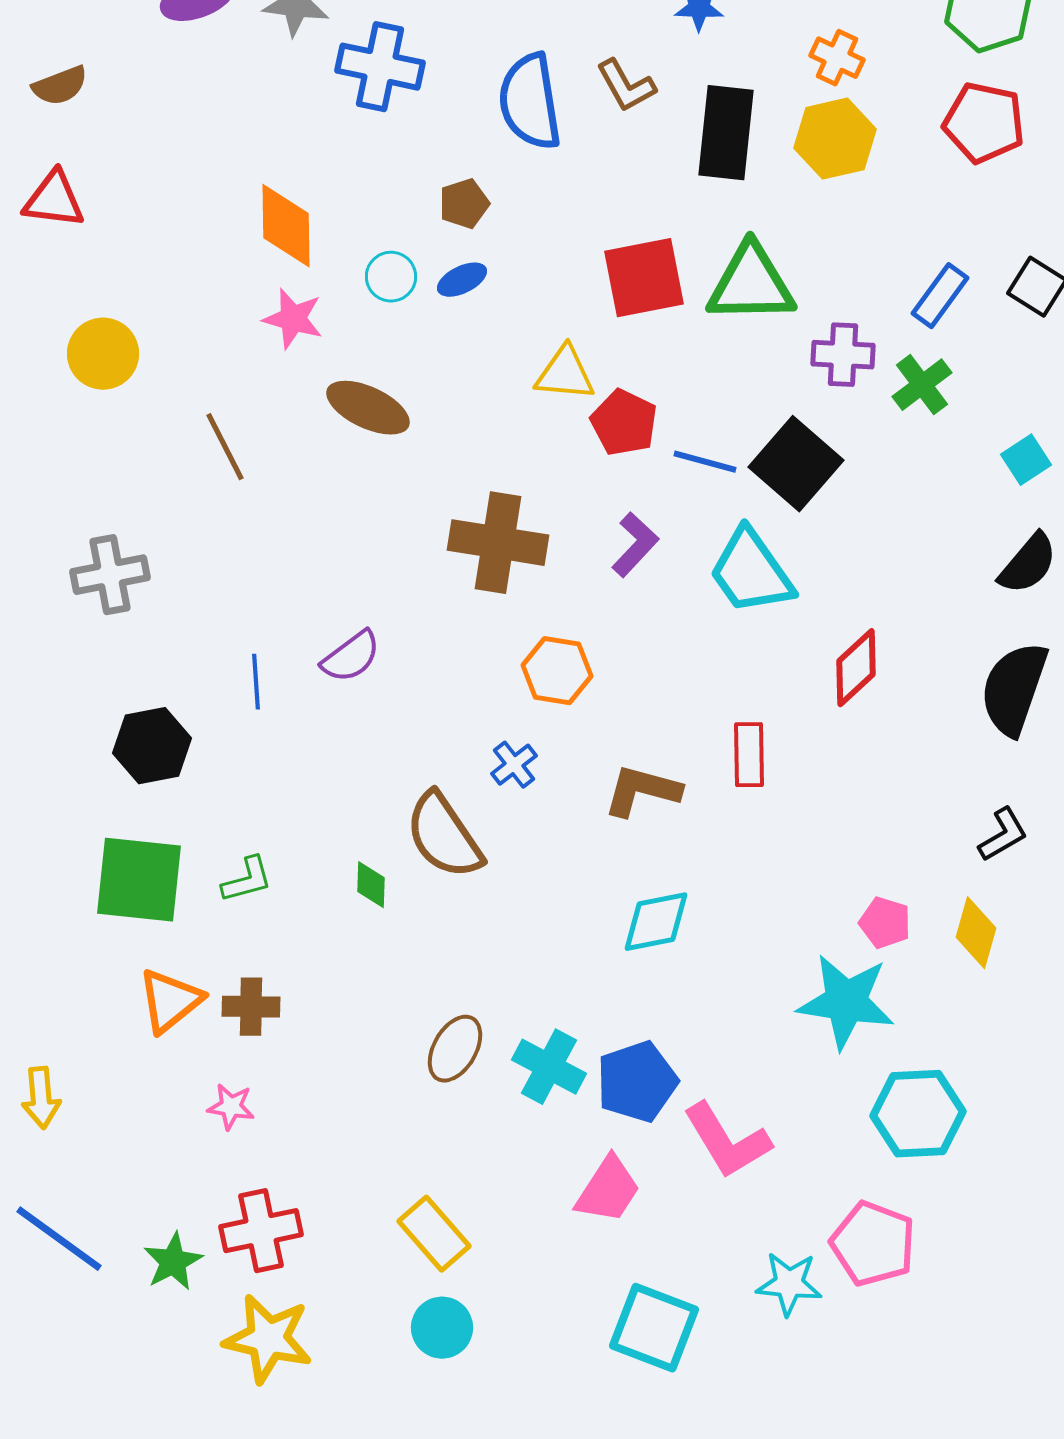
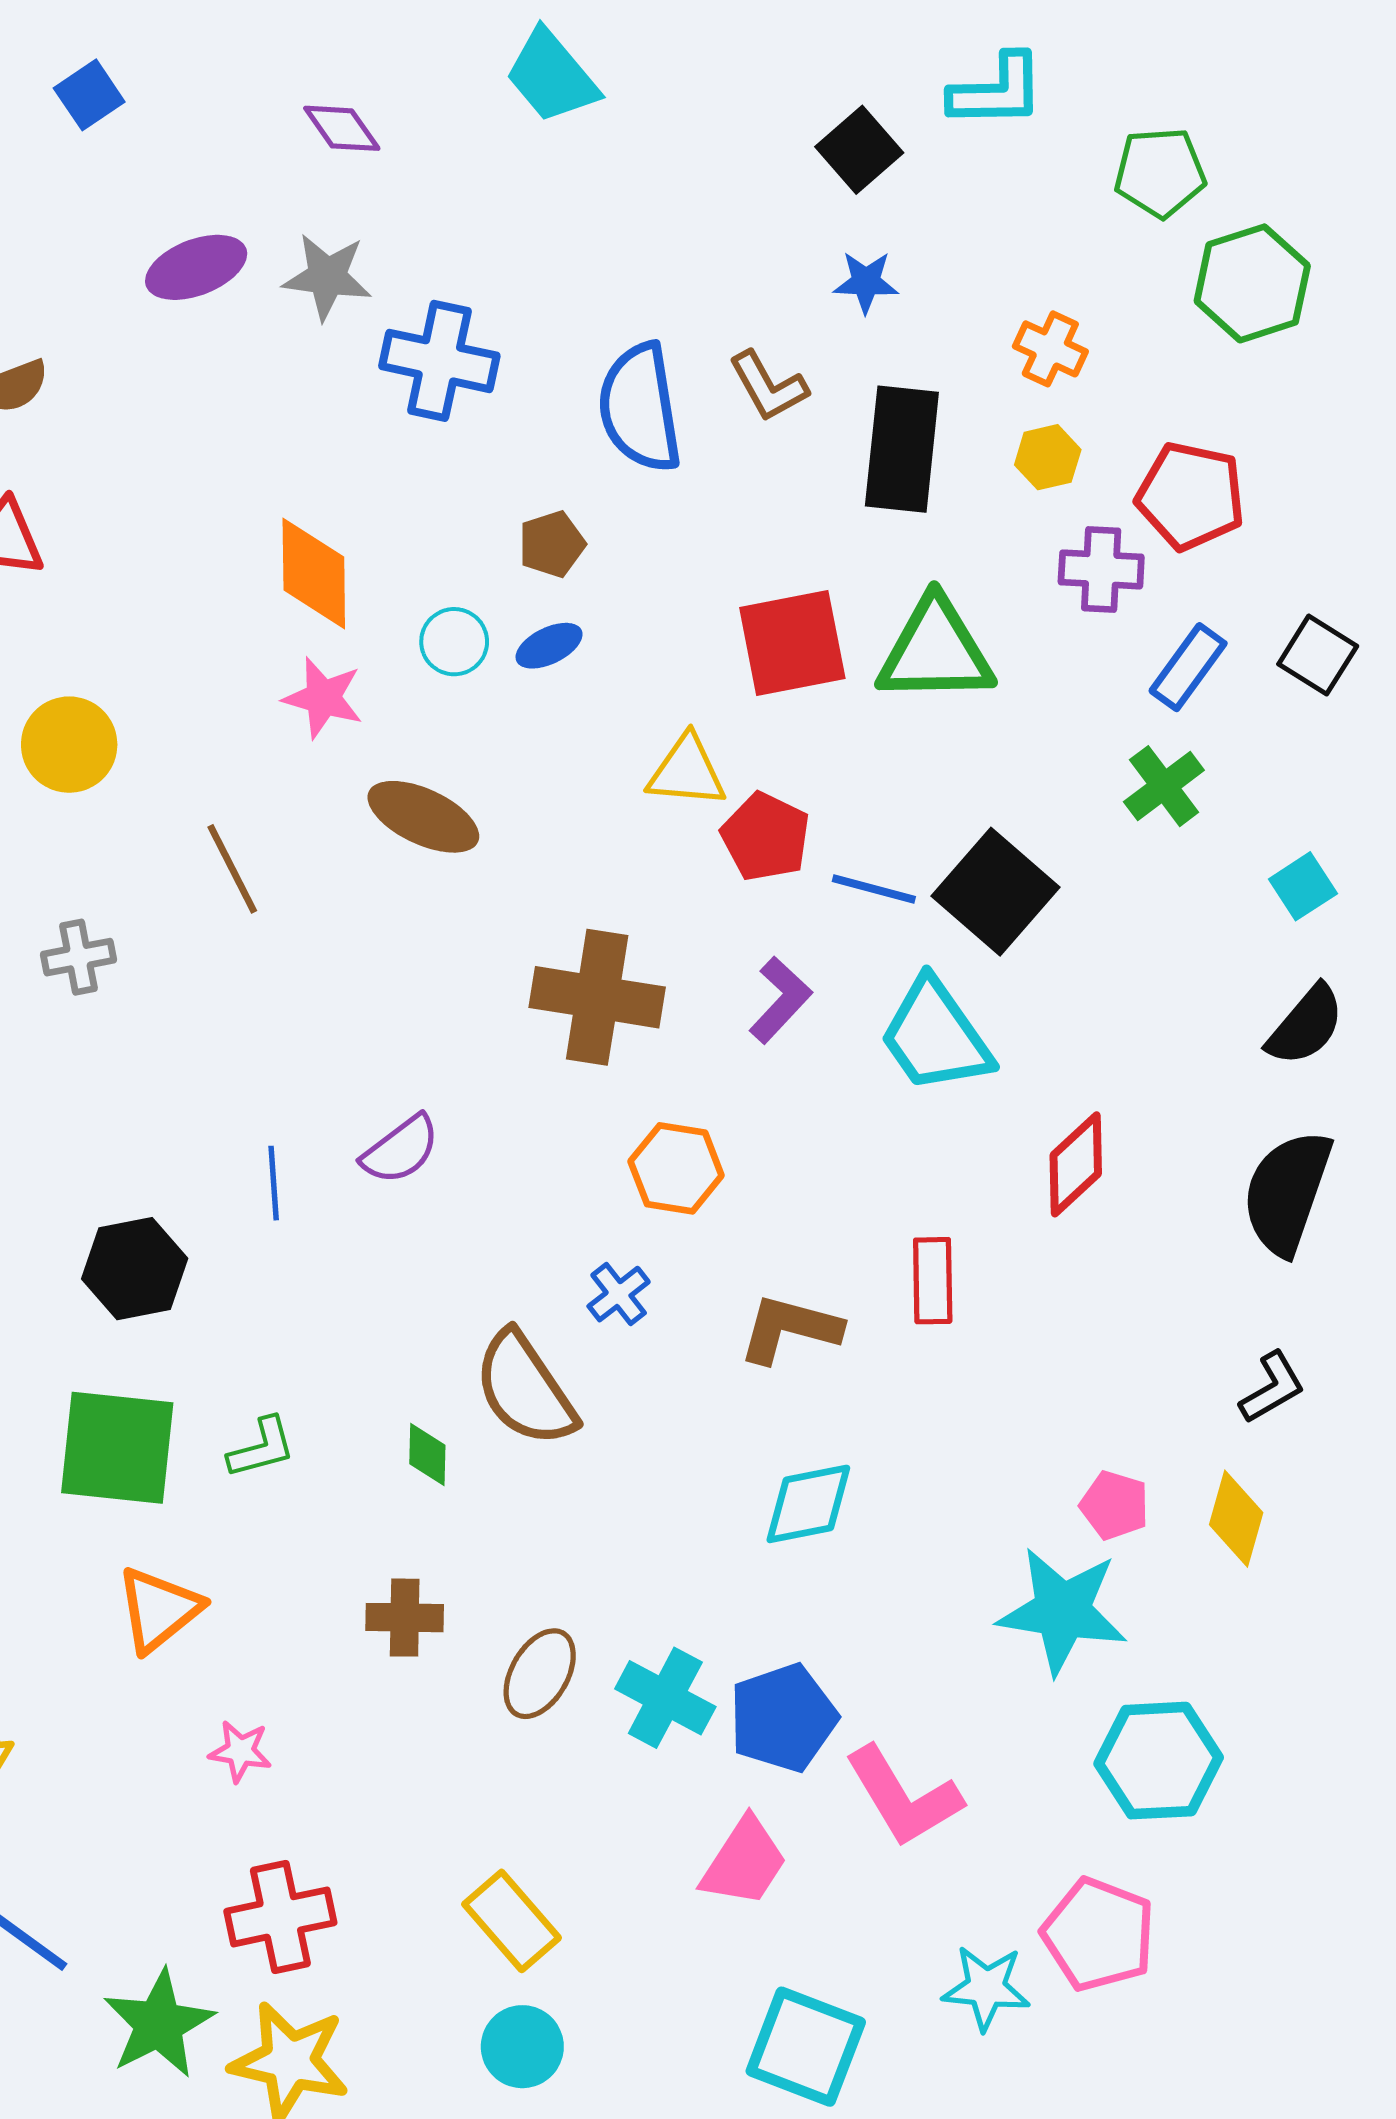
red pentagon: (984, 123) -> (1191, 496), moved
yellow hexagon: (835, 139) -> (1048, 457), size x0.6
purple cross: (843, 355) -> (1101, 569), moved
gray cross: (110, 575) -> (78, 957), moved, size x0.7
brown cross: (251, 1007) -> (405, 1618), moved
green star: (173, 1262) -> (159, 2024), moved, size x1.4

